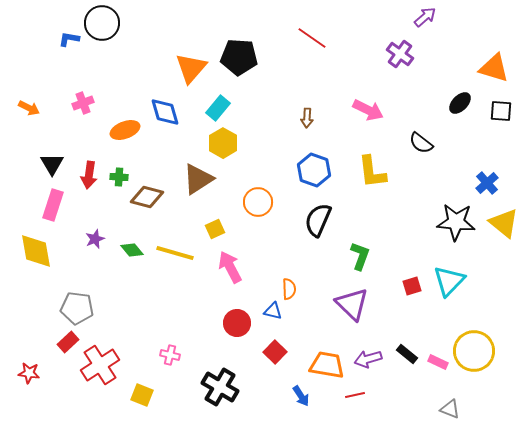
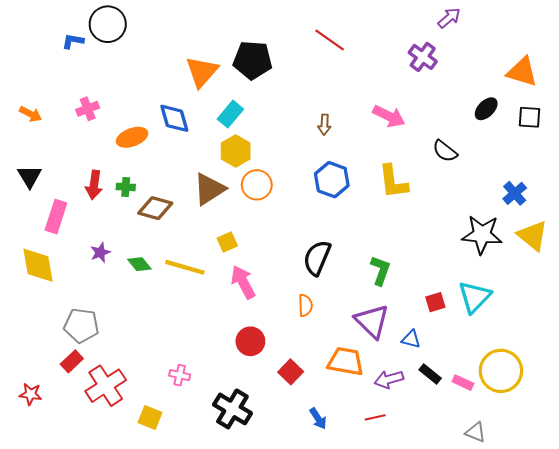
black triangle: (52, 164) -> (30, 176), moved
orange circle: (258, 202) -> (257, 185), moved
black semicircle: (318, 220) -> (317, 258), moved
blue triangle: (273, 311) -> (411, 339), moved
orange trapezoid: (327, 365) -> (346, 361), moved

